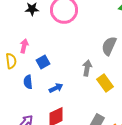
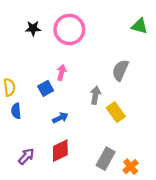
pink arrow: (24, 46) -> (61, 73), moved
blue semicircle: (28, 82) -> (16, 111), moved

